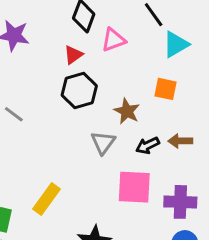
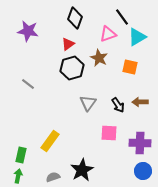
pink triangle: (113, 40) -> (108, 34), moved
brown star: (127, 111) -> (99, 58), moved
black arrow: (148, 145) -> (118, 105), turned -98
pink square: (134, 187) -> (109, 133), size x0.7

